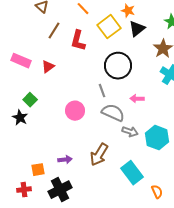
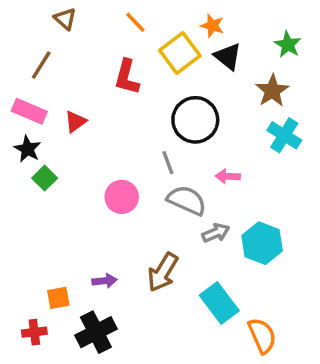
black triangle: (137, 29) -> (228, 57), turned -42
brown line: (54, 31) -> (41, 65), moved
black star: (20, 118) -> (27, 149), moved
gray arrow: (130, 132) -> (216, 233), turned -42
orange semicircle: (157, 192) -> (262, 336), size x1.5

